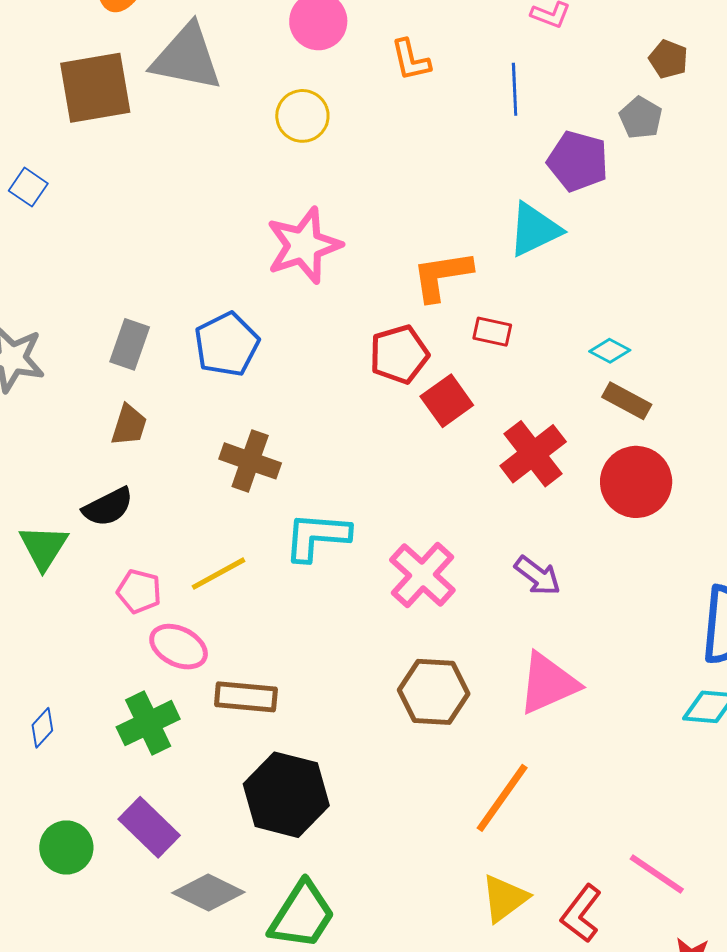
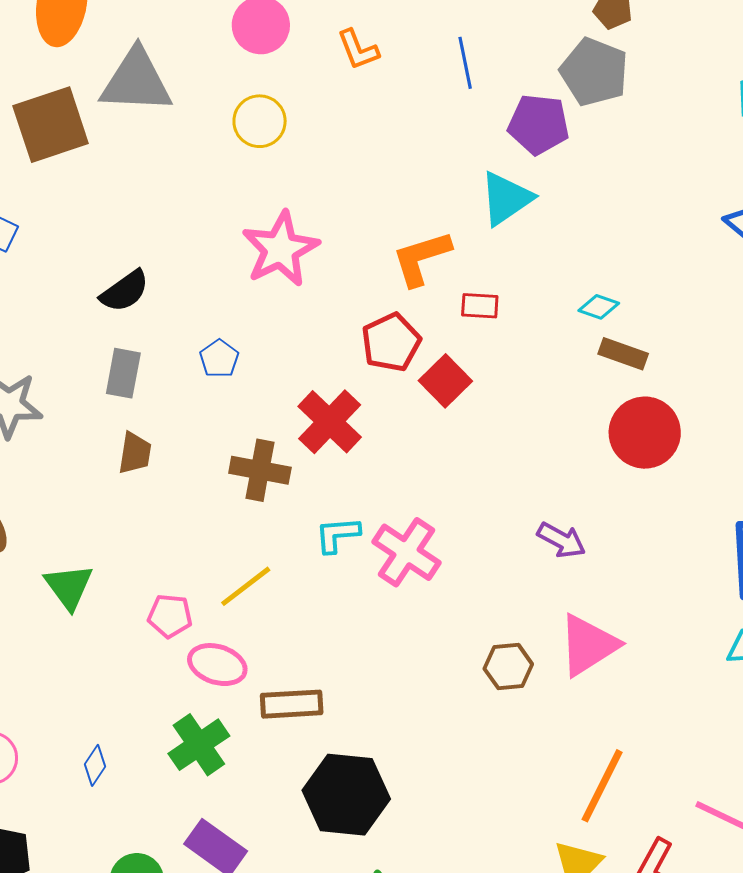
gray pentagon: (641, 118) -> (594, 72), size x1.6
blue pentagon: (227, 344) -> (219, 359), size x0.6
red cross: (533, 454) -> (330, 422), moved
black semicircle: (108, 507) -> (125, 291), moved
cyan L-shape: (317, 536) -> (337, 535), size x0.7
pink cross: (422, 575) -> (407, 552), moved
brown hexagon: (434, 692) -> (508, 667), moved, size x0.7
orange line: (502, 798) -> (602, 786), moved

